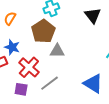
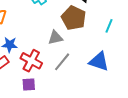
brown pentagon: (43, 31) -> (74, 18), moved
gray line: (50, 83) -> (62, 62), moved

